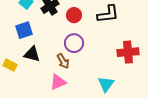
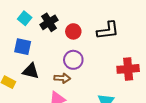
blue square: (24, 30) -> (23, 47), turned 30
brown arrow: (63, 61) -> (62, 78), turned -56

